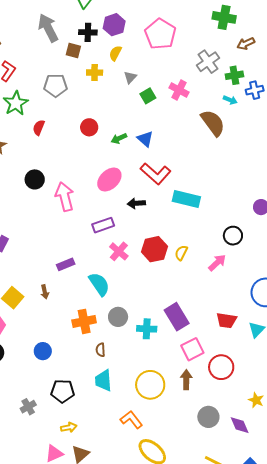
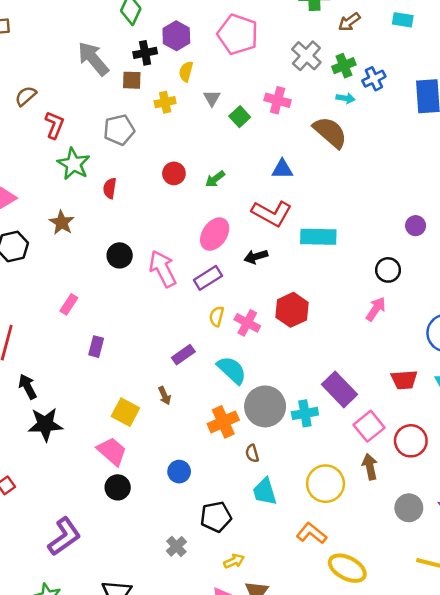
blue triangle: (145, 139) -> (282, 169), moved, turned -30
purple rectangle: (103, 225) -> (208, 278), moved
yellow semicircle: (181, 253) -> (217, 316), moved
gray circle: (118, 317) -> (265, 406), size x1.6

